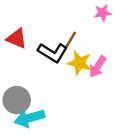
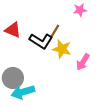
pink arrow: (97, 67) -> (83, 62), moved

